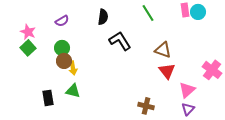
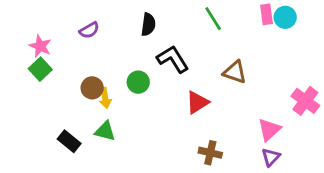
green circle: (62, 48) -> (138, 82), moved
red triangle: (167, 71) -> (197, 102), moved, turned 36
black rectangle: (48, 98) -> (69, 141), turned -42

